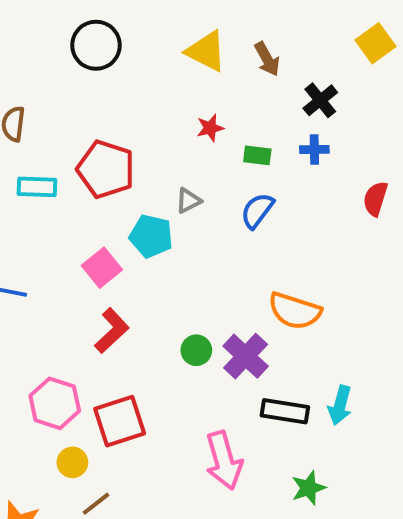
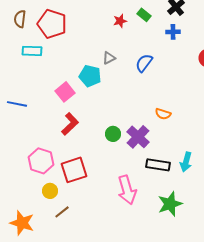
green rectangle: (257, 155) -> (144, 15), moved, turned 32
red pentagon: (106, 169) -> (52, 24), moved
orange semicircle: (295, 311) -> (163, 114), size x0.6
green star: (308, 488) -> (170, 204), size x1.4

